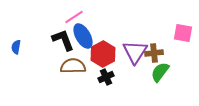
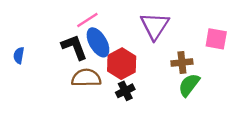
purple triangle: (135, 52) -> (155, 26), moved

